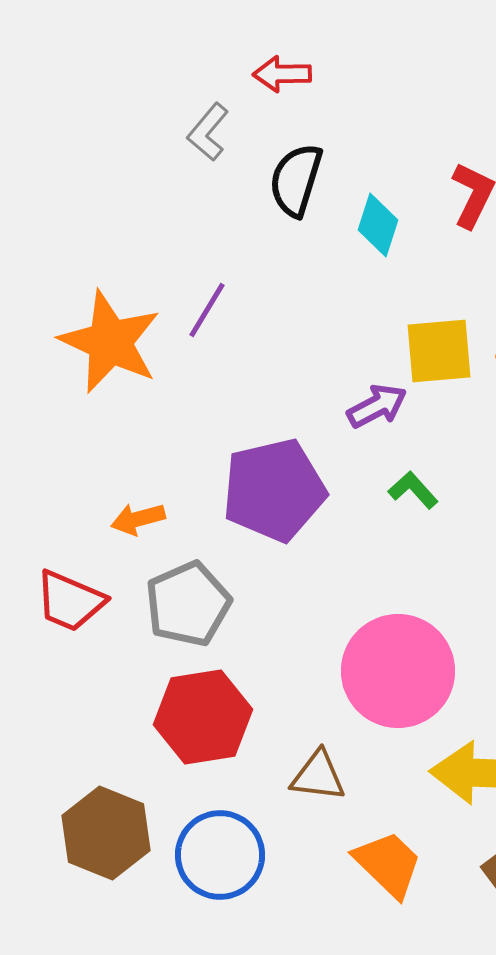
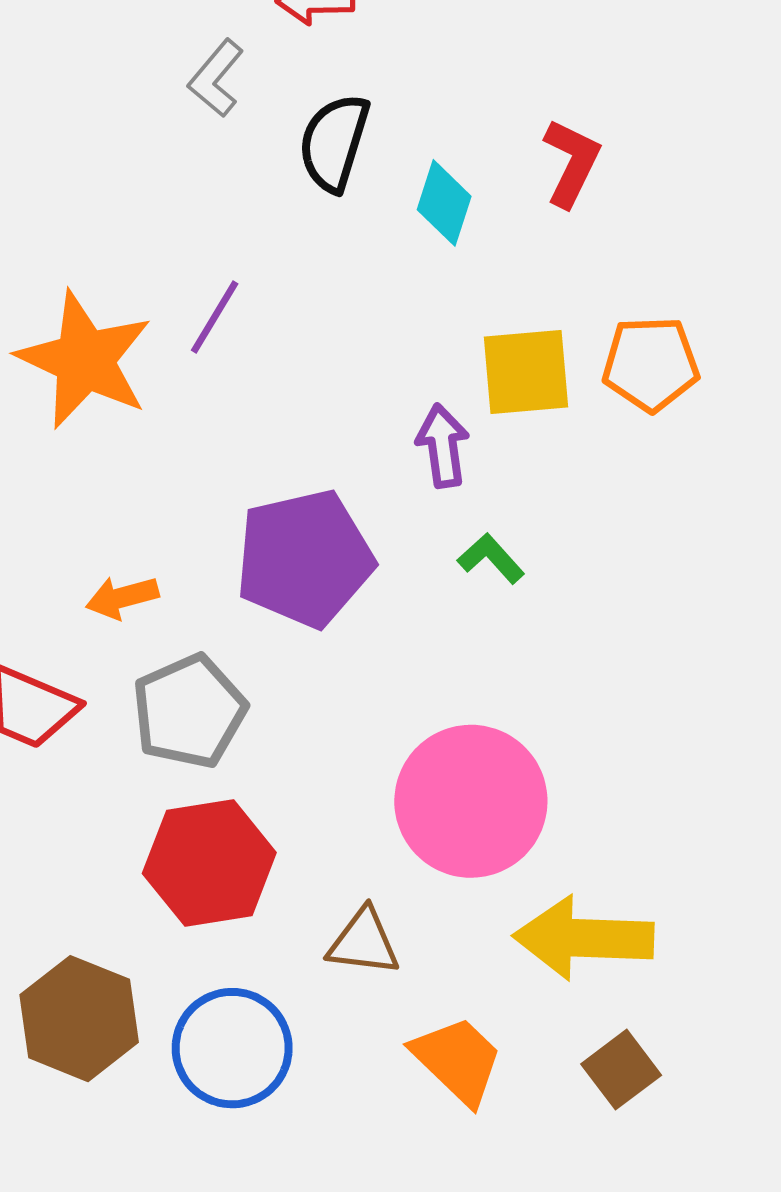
purple arrow: (377, 406) -> (443, 446), turned -70

